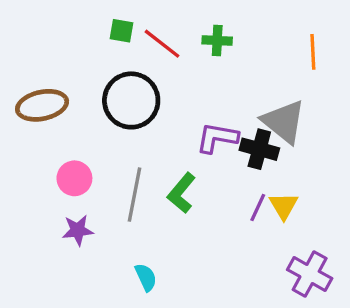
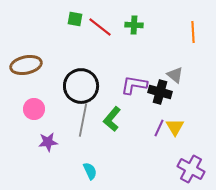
black circle: (131, 100) -> (81, 86), moved
gray triangle: (284, 122) -> (175, 75), size x0.6
pink circle: (74, 178) -> (34, 109), moved

